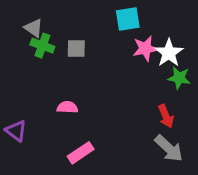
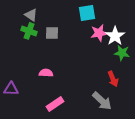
gray triangle: (34, 28) -> (31, 15), moved
purple triangle: (16, 131) -> (11, 89), turned -35
gray arrow: (169, 148) -> (102, 101), moved

